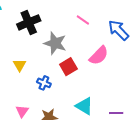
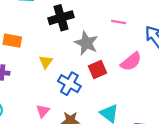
pink line: (83, 20) -> (119, 22), turned -32
blue cross: (44, 83) -> (69, 84), size x1.5

